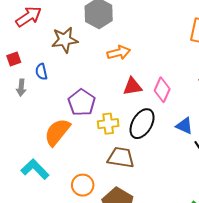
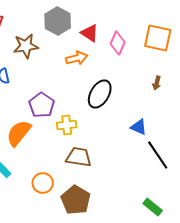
red triangle: (132, 87) -> (90, 33), moved, turned 42
pink diamond: (162, 90) -> (118, 43), moved
black ellipse: (142, 124) -> (100, 94), moved

